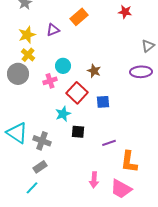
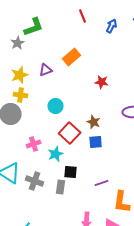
red star: (125, 12) -> (102, 82), moved
yellow cross: (28, 55) -> (21, 95), turned -32
brown star: (94, 71) -> (94, 122), moved
pink cross: (50, 81) -> (34, 144), moved
gray rectangle: (40, 167) -> (61, 187), moved, turned -48

